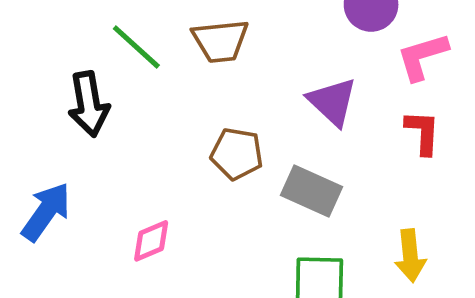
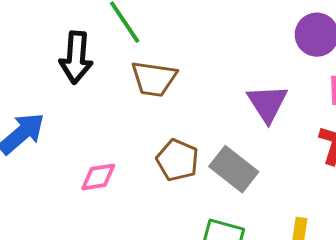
brown trapezoid: (220, 41) -> (154, 79), moved
brown pentagon: (237, 154) -> (177, 160), moved

